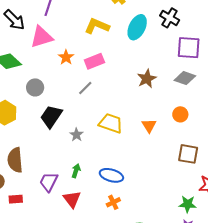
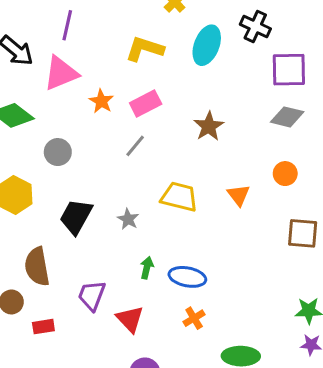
brown star: (147, 79) -> (209, 126), moved
black trapezoid: (51, 116) -> (76, 216), moved
green arrow: (76, 171) -> (147, 268), moved

